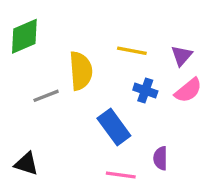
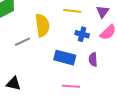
blue rectangle: (114, 127) -> (65, 58), turned -35
purple semicircle: (160, 158) -> (93, 59), moved

